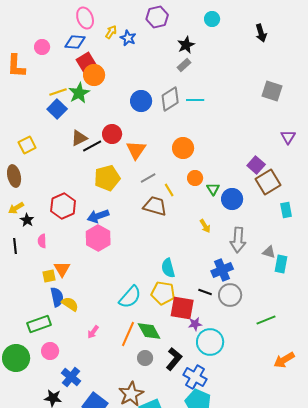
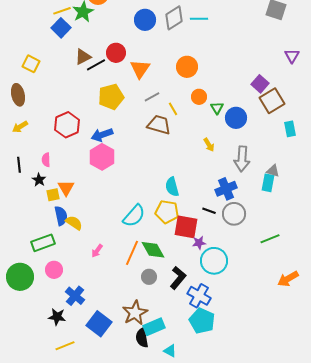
yellow square: (27, 145) -> (31, 64), turned -36
black star: (27, 220) -> (39, 180), moved
cyan rectangle: (281, 264) -> (268, 183), moved

